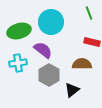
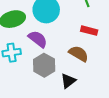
brown semicircle: (82, 64) -> (79, 54), turned 30

